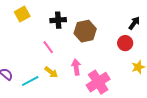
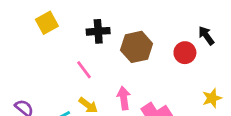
black arrow: (134, 23) -> (206, 36), turned -72
red circle: (125, 43) -> (185, 53), moved

